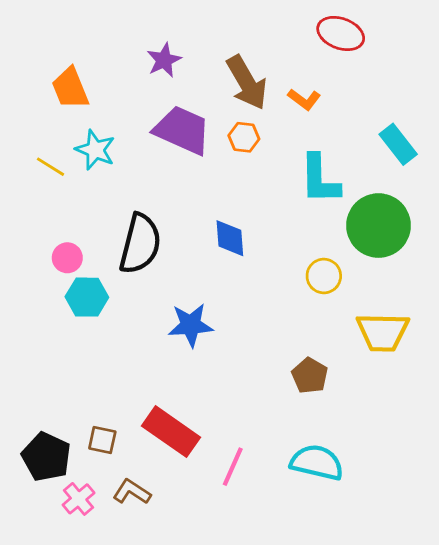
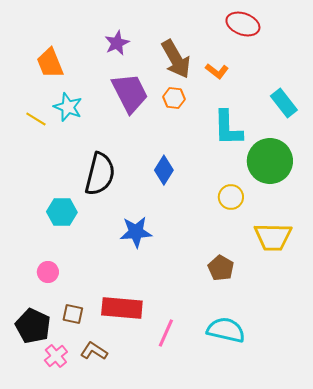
purple trapezoid: (182, 130) -> (130, 93), turned 39
blue diamond: (230, 238) -> (164, 170), turned 36
pink circle: (67, 258) -> (48, 272), moved
red rectangle: (171, 432) -> (122, 308), turned -30

